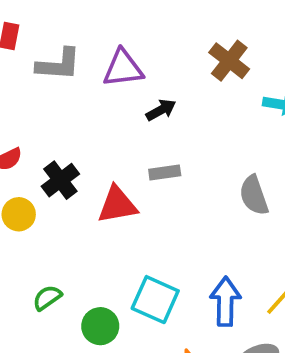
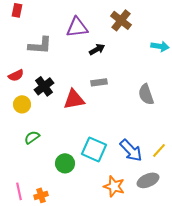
brown cross: (229, 61) -> (121, 20), moved
gray L-shape: (59, 64) -> (40, 45), moved
green semicircle: (47, 298) -> (32, 137), moved
blue arrow: (225, 302) -> (131, 150), turned 135

